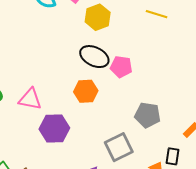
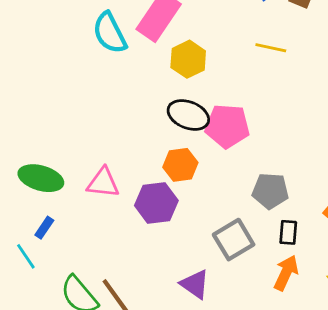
pink pentagon: (121, 67) -> (227, 126), size x1.4
purple hexagon: (54, 129) -> (156, 203), moved
black rectangle: (173, 156) -> (288, 232), moved

